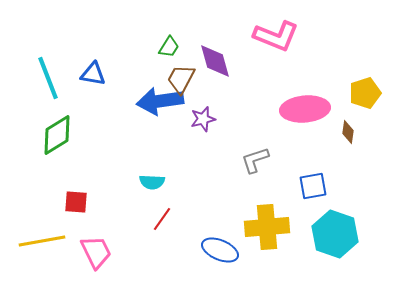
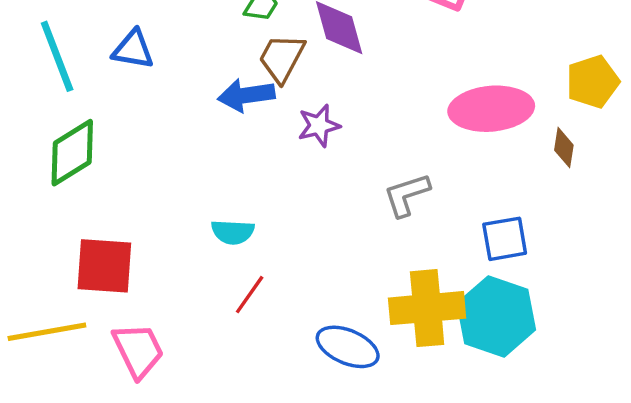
blue arrow: (160, 101) -> (246, 95), size x0.7
red square: (76, 202) -> (104, 266), size x1.5
cyan hexagon: (335, 234) -> (496, 316), moved

